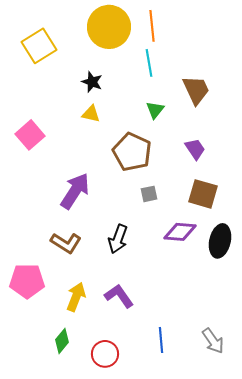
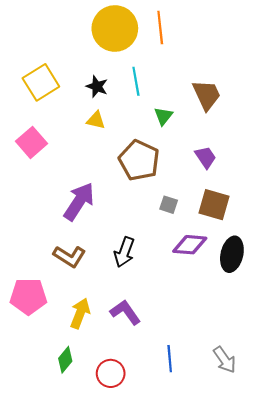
yellow square: (39, 46) -> (41, 82), moved
cyan line: (149, 63) -> (136, 81), moved
gray square: (149, 194) -> (169, 205), moved, turned 30

